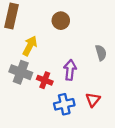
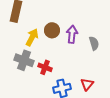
brown circle: (61, 21) -> (52, 30), moved
purple arrow: (70, 70) -> (72, 34), moved

